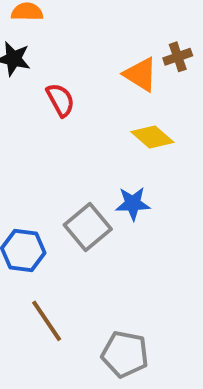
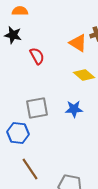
gray square: (88, 227) -> (37, 108), moved, turned 30

